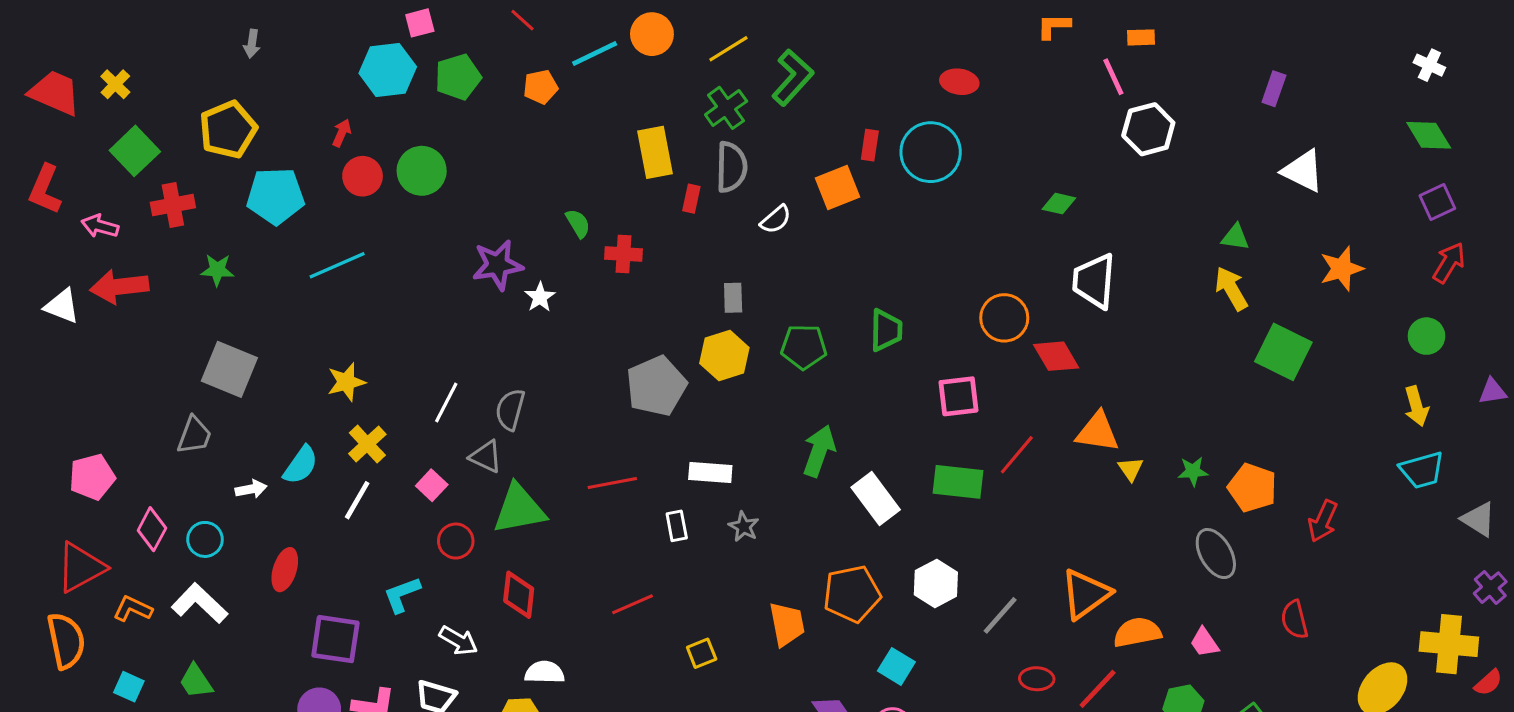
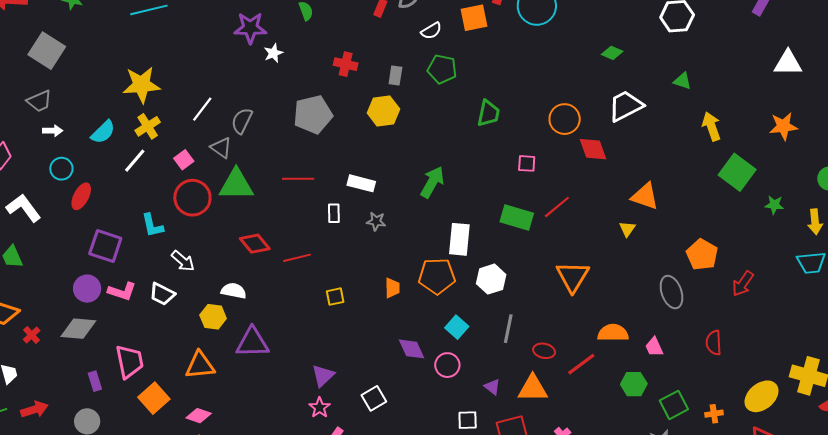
white triangle: (1303, 171) -> (788, 63), moved, turned -36
green triangle: (1235, 237) -> (682, 81), moved
red cross: (624, 254) -> (346, 64), moved
white trapezoid: (1094, 281) -> (626, 106), turned 48
green pentagon: (804, 347) -> (442, 69), moved
gray square: (229, 369) -> (47, 51), moved
yellow star: (346, 382) -> (141, 85), size x1.5
gray pentagon: (656, 386) -> (313, 114), moved
pink square: (958, 396) -> (527, 163), size x0.7
orange triangle: (1098, 432) -> (645, 196), moved
gray trapezoid: (194, 435) -> (39, 101), turned 36
green star: (1193, 471) -> (774, 205), moved
white arrow: (251, 489) -> (53, 131), moved
white rectangle: (876, 499) -> (459, 239), moved, turned 32
gray star: (744, 527) -> (376, 221), turned -30
cyan circle: (205, 539) -> (61, 169), moved
red circle: (456, 541) -> (192, 198), size x1.6
orange triangle: (1085, 594) -> (573, 277), moved, turned -33
cyan L-shape: (402, 595) -> (152, 225), turned -92
red diamond: (519, 595) -> (255, 244), moved, turned -56
gray line: (1000, 615) -> (508, 329), moved, turned -40
orange trapezoid: (787, 624) -> (392, 288), size x0.7

